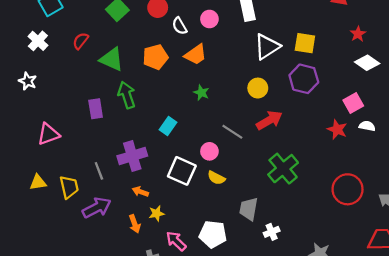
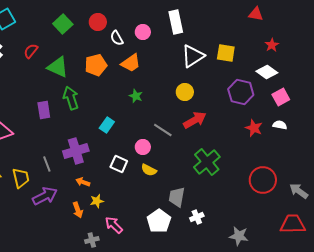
white diamond: (367, 63) -> (267, 72), moved
purple hexagon: (304, 79) -> (241, 92), moved
pink square: (353, 103) -> (281, 97), moved
white square: (182, 171) -> (119, 164), size x0.7
white pentagon: (213, 234) -> (159, 221), moved, turned 30

